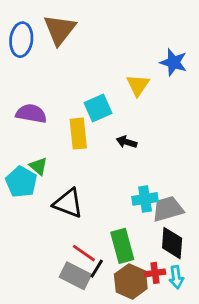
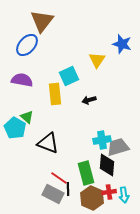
blue ellipse: (21, 40) -> (27, 45), moved, turned 35
black arrow: (127, 142) -> (89, 100), turned -32
black diamond: (172, 243) -> (107, 165), moved
black line: (97, 269) -> (68, 189), turned -32

